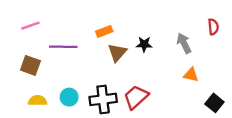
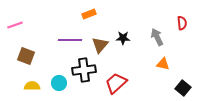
pink line: (30, 26) -> (15, 25), moved
orange rectangle: (104, 31) -> (89, 14), moved
purple line: (63, 47) -> (70, 40), moved
black cross: (103, 99) -> (84, 70), moved

